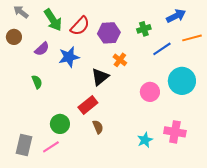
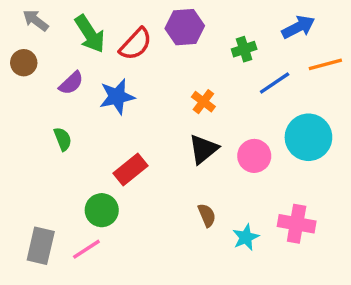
purple hexagon: (109, 33) -> (185, 27), moved
black triangle: (100, 77) -> (203, 149), moved
red rectangle: (88, 105) -> (131, 169), moved
brown semicircle: (98, 127) -> (207, 215), moved

